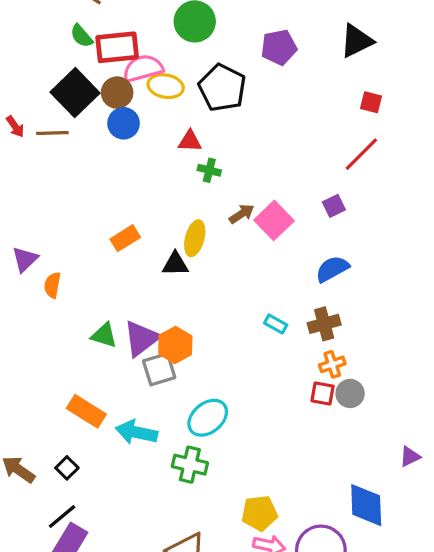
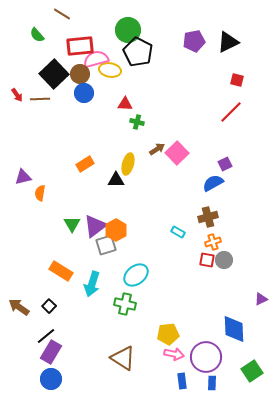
green semicircle: (82, 36) -> (37, 35), moved
purple pentagon: (279, 47) -> (194, 41), moved
black pentagon: (222, 88) -> (138, 52), moved
purple square: (334, 206) -> (225, 164), moved
purple triangle: (25, 259) -> (23, 177), turned 30
cyan rectangle: (276, 324) -> (178, 232), moved
green triangle: (104, 335) -> (72, 224), turned 42
cyan arrow: (137, 432) -> (92, 284), turned -85

